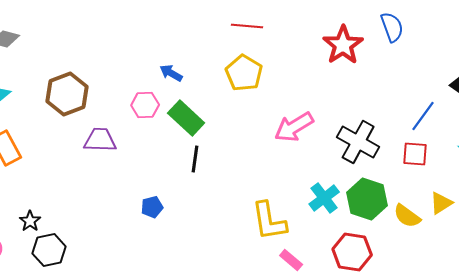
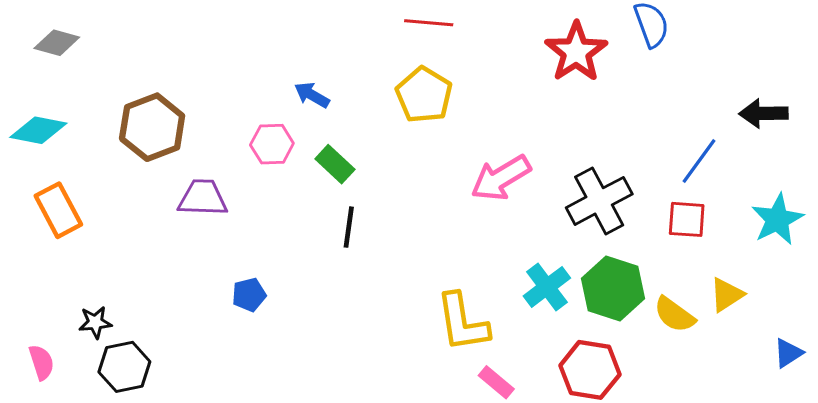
green rectangle: (186, 118) -> (335, 164), size x0.7
black cross: (358, 142) -> (599, 201), turned 33
blue pentagon: (152, 207) -> (249, 295), moved
black star: (30, 221) -> (95, 322), turned 30

